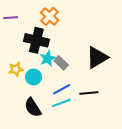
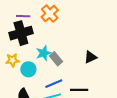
purple line: (11, 18) -> (23, 16), moved
black cross: (36, 40) -> (21, 33), moved, turned -35
black triangle: (97, 57) -> (90, 57), size x0.6

